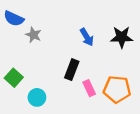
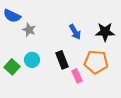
black rectangle: (72, 70) -> (62, 60), turned -42
orange pentagon: (117, 89) -> (96, 62), moved
cyan circle: (37, 97) -> (32, 60), moved

